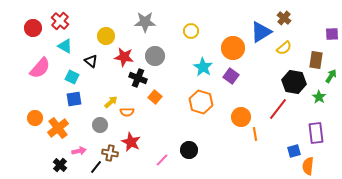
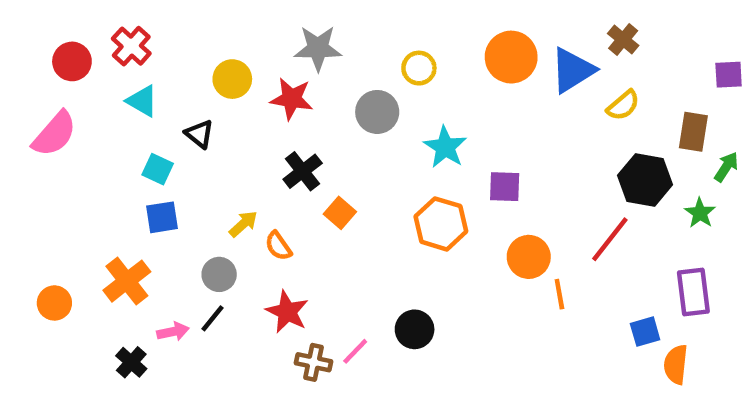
orange circle: (233, 48) -> (511, 57), moved
gray circle: (155, 56) -> (377, 112), moved
red star: (124, 57) -> (292, 99), moved
pink semicircle: (40, 68) -> (54, 134), moved
purple square: (231, 76) -> (505, 187), moved, turned -35
black cross: (138, 78) -> (303, 171), turned 30
orange semicircle: (127, 112) -> (278, 246), turned 56
orange circle: (35, 118) -> (54, 303), moved
brown cross: (110, 153) -> (314, 362), moved
black line: (96, 167) -> (213, 318), moved

